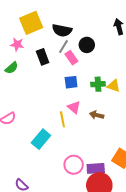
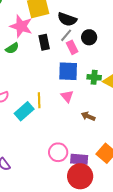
pink star: (17, 44) -> (21, 26), size x1.6
blue square: (71, 82) -> (68, 71), size x1.5
brown arrow: (97, 115) -> (88, 116), moved
yellow line: (62, 119) -> (39, 100), moved
cyan rectangle: (41, 139) -> (24, 111), moved

